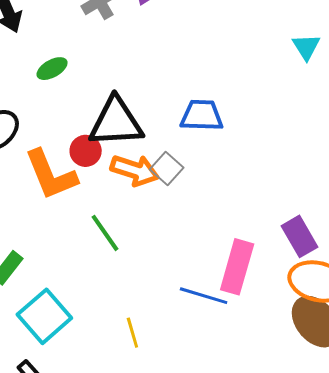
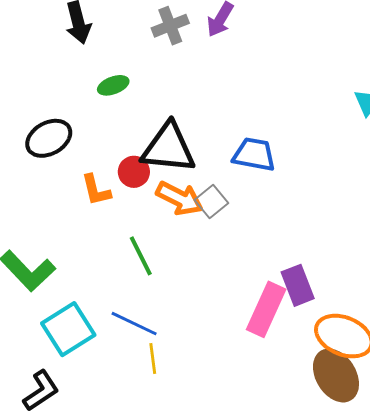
orange L-shape: (51, 175) -> (96, 190), size x0.6
purple rectangle: (299, 236) -> (298, 285), moved
blue line: (204, 296) -> (134, 324), moved

